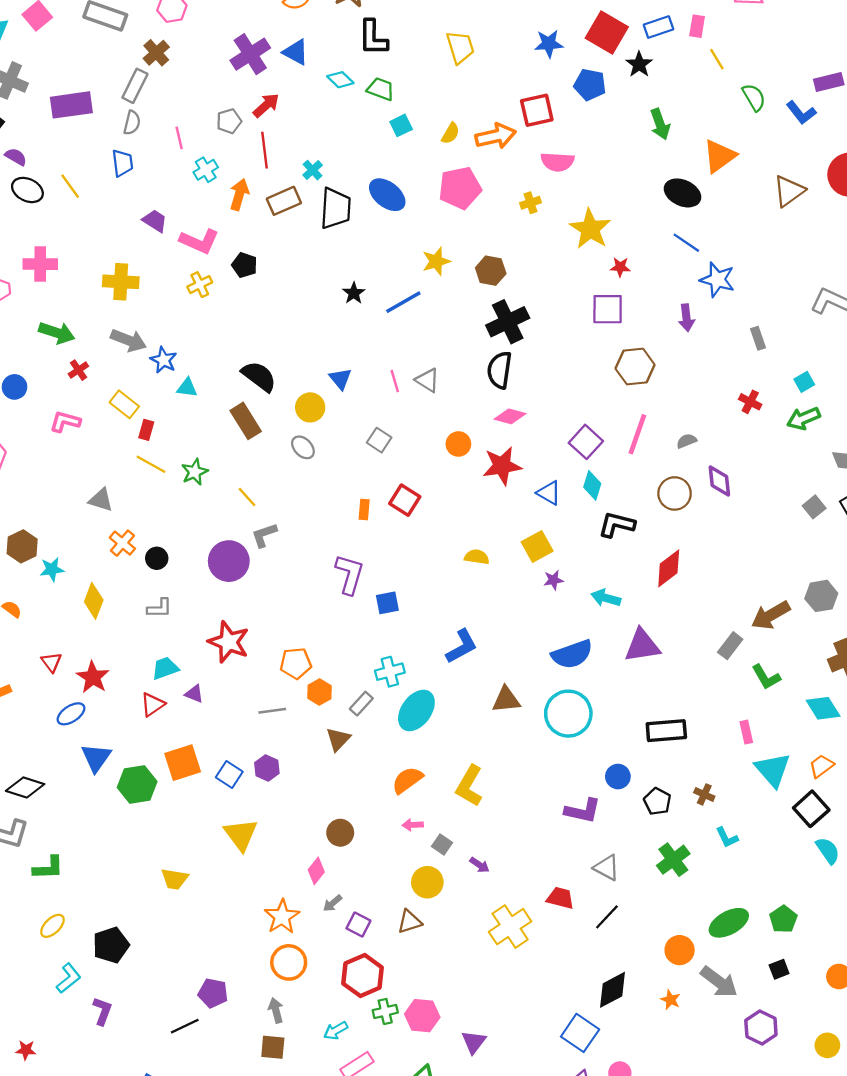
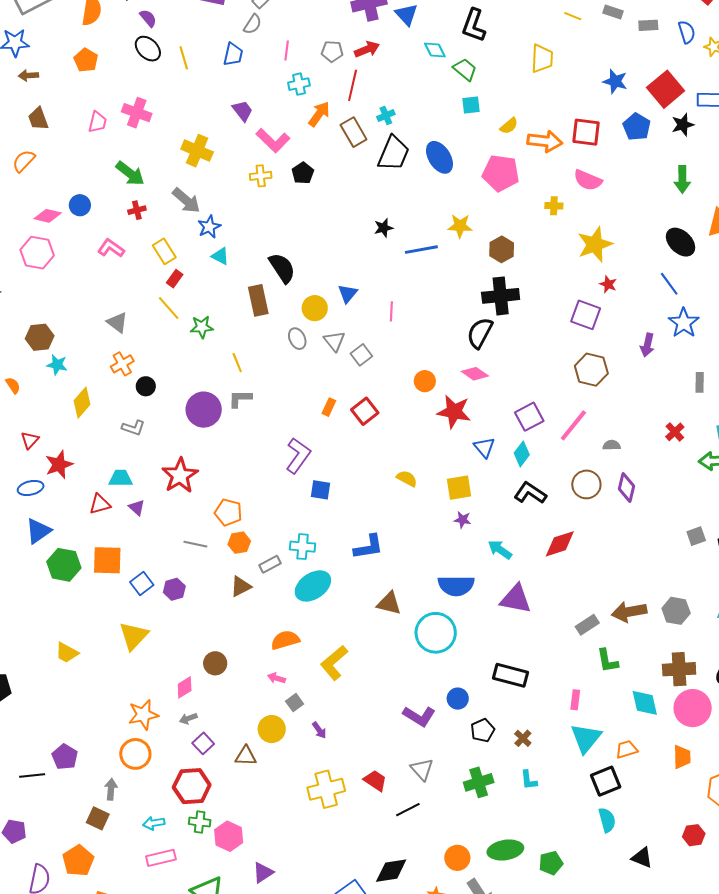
brown rectangle: (284, 201) -> (354, 132), turned 64
gray triangle: (427, 380) -> (334, 341), moved

